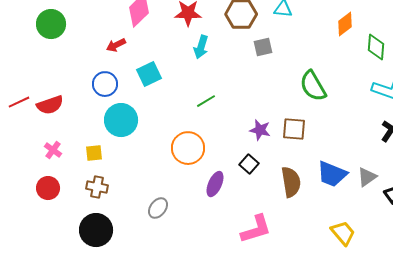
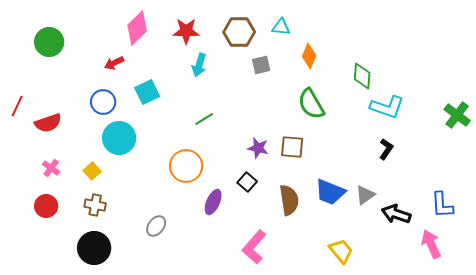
orange diamond: (345, 24) -> (309, 56), moved, turned -30
green diamond: (376, 47) -> (362, 76), moved
red line: (19, 102) -> (17, 106), moved, turned -40
yellow square: (94, 153) -> (92, 171), turned -36
pink L-shape: (256, 229) -> (254, 247), turned 148

